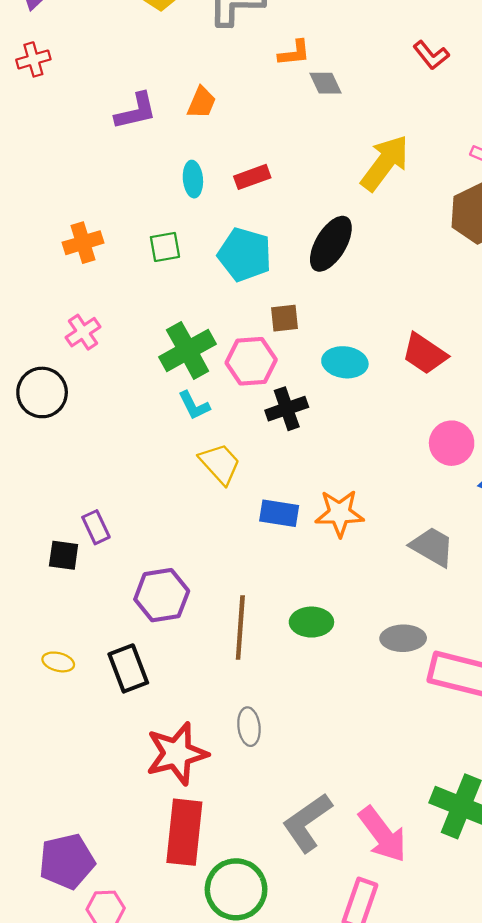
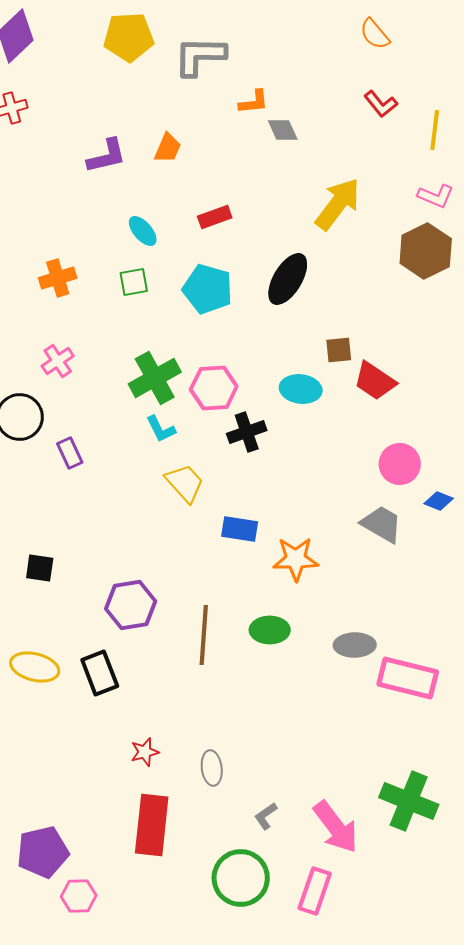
cyan ellipse: (193, 179) -> (143, 231), moved, turned -36
brown square: (285, 318) -> (339, 350), moved
orange star: (340, 513) -> (296, 559), moved
purple rectangle: (96, 527) -> (70, 453), moved
gray trapezoid: (432, 547) -> (382, 524), moved
yellow ellipse: (58, 662) -> (35, 667), size x1.6
gray ellipse: (249, 727) -> (212, 768), moved
red star: (177, 754) -> (145, 752), size x0.5
gray L-shape: (307, 823) -> (266, 816), size x0.5
green circle: (236, 889) -> (241, 878), moved

